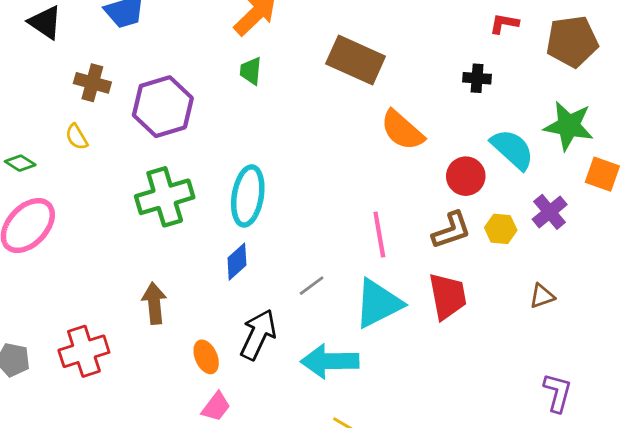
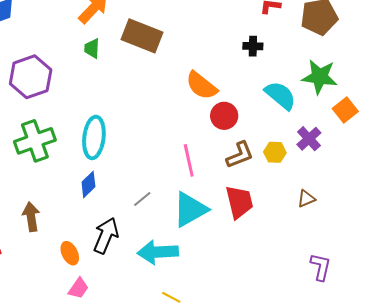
brown rectangle: (356, 60) -> (142, 36), moved
orange square: (602, 174) -> (345, 110), turned 35
red circle: (466, 176) -> (224, 116), moved

